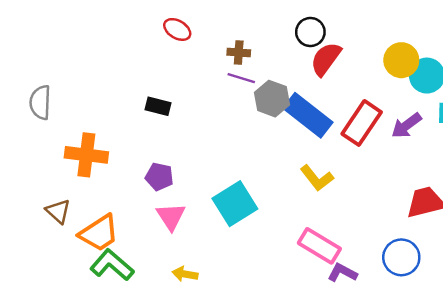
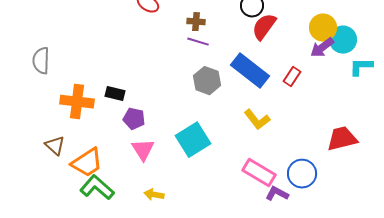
gray hexagon: (272, 99) -> (207, 81), moved
black rectangle: (158, 106) -> (115, 94), moved
red rectangle: (362, 123) -> (292, 77), size x0.6
purple arrow: (406, 125) -> (322, 48), moved
blue circle: (401, 257) -> (302, 174), moved

